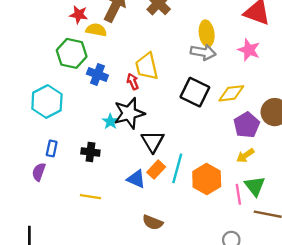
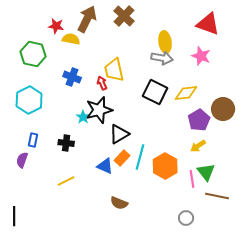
green hexagon: (72, 53) -> (33, 54), moved
black triangle: (153, 141) -> (119, 134), turned 30
yellow line: (90, 197) -> (66, 181), turned -36

